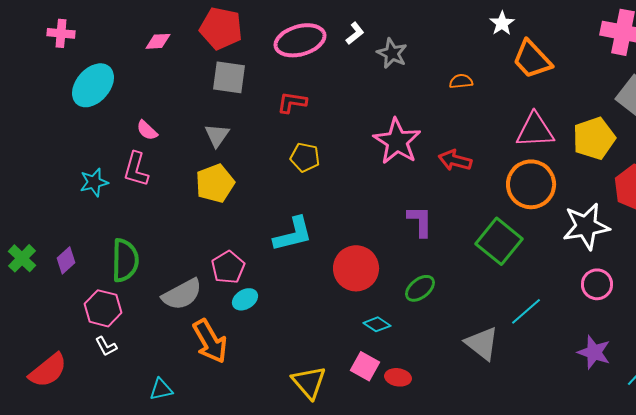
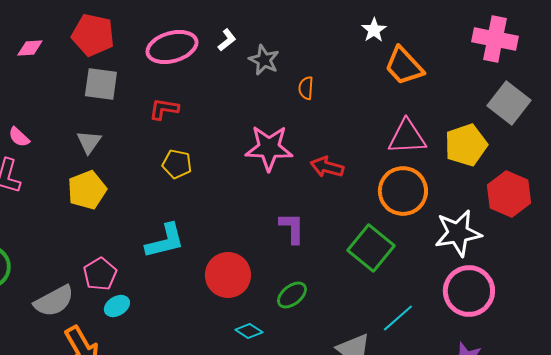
orange semicircle: (461, 81) -> (306, 88), moved, turned -80
pink star: (397, 141) -> (269, 148), turned -30
pink circle: (597, 284) -> (469, 291), size x1.6

